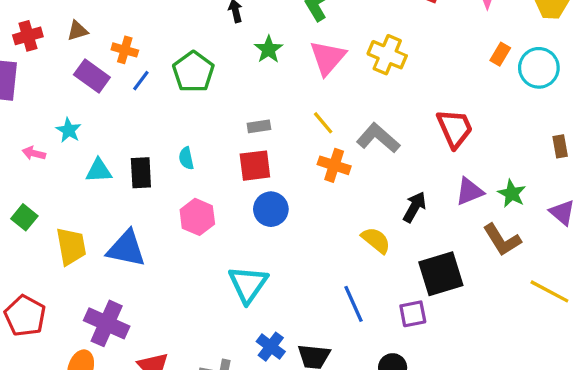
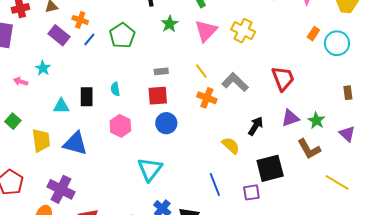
cyan triangle: (99, 171) -> (61, 106), moved

